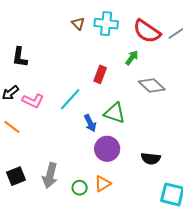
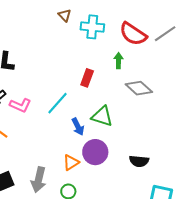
brown triangle: (78, 24) -> (65, 15), moved
green arrow: (132, 58) -> (118, 61), turned -35
orange triangle: (103, 184) -> (71, 162), moved

